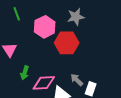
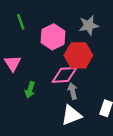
gray arrow: (77, 80) -> (73, 91), moved, turned 32
pink diamond: (44, 83) -> (65, 75), moved

